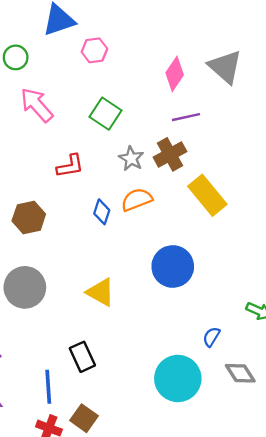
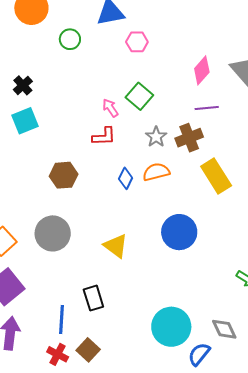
pink arrow: (37, 105) -> (110, 108), moved, size x0.6
blue semicircle: (211, 337) -> (199, 354), moved, size x1.4

